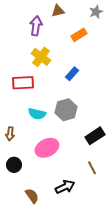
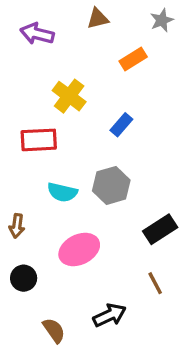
purple arrow: (36, 26) -> (37, 34), moved, turned -84

